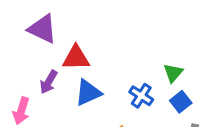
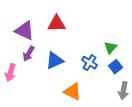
purple triangle: (43, 29) -> (25, 31), moved
red triangle: (76, 58) -> (57, 24), moved

